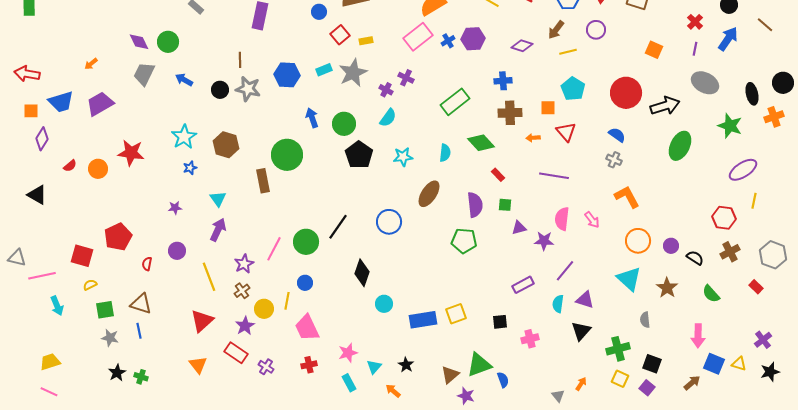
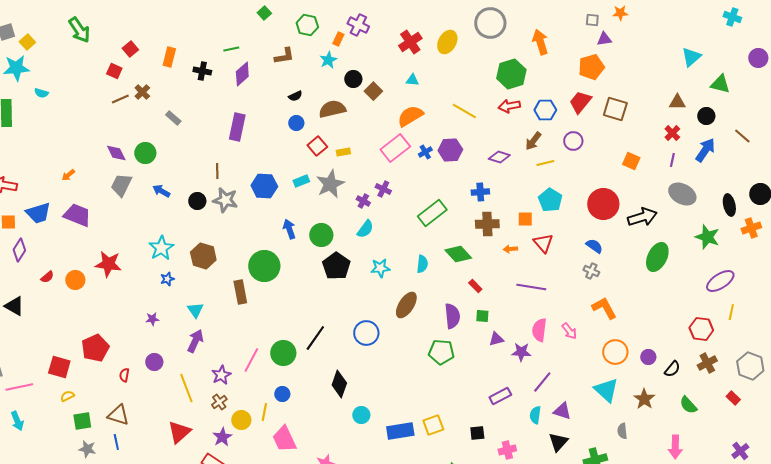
purple trapezoid: (100, 104) -> (77, 215), turned 52
black semicircle: (695, 258) -> (672, 369), turned 96
cyan arrow: (57, 306) -> (17, 421), moved

